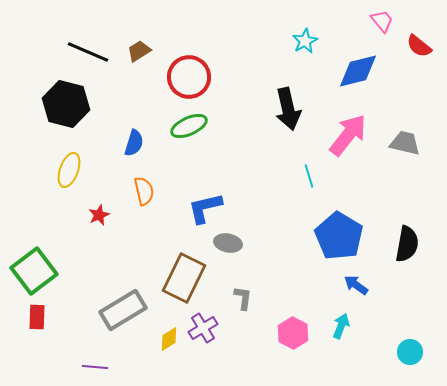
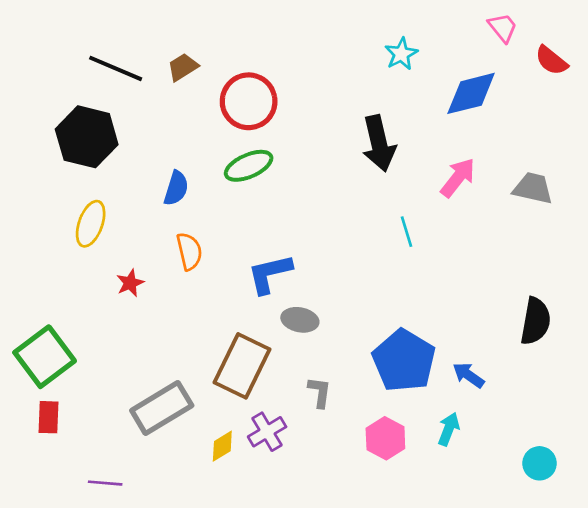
pink arrow: (348, 135) -> (458, 178), size x0.7
blue pentagon: (339, 236) -> (404, 361), moved
purple line: (95, 367) -> (105, 483), moved

